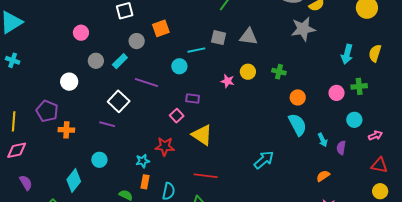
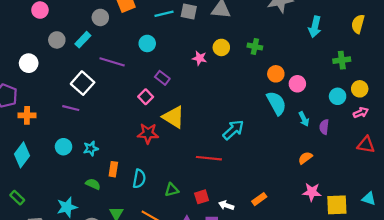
cyan line: (196, 50) -> (164, 14), moved
cyan arrow: (347, 54) -> (315, 27), moved
pink circle: (337, 93) -> (297, 84), moved
purple rectangle: (193, 98) -> (162, 78), turned 32
red star: (165, 146) -> (148, 133), moved
cyan arrow: (264, 160) -> (233, 130), moved
cyan star: (143, 161) -> (91, 149), moved
red line: (206, 176) -> (209, 158), moved
cyan diamond: (74, 181) -> (22, 155), moved
yellow circle: (380, 191) -> (360, 89), moved

